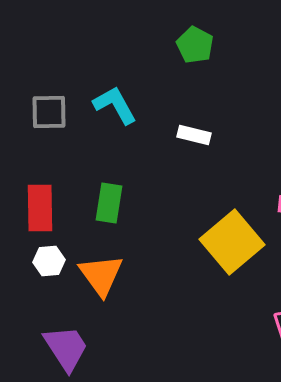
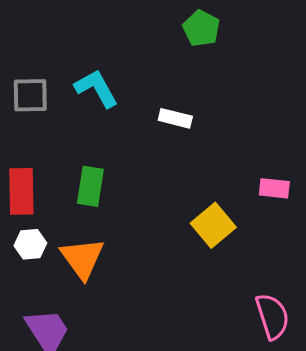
green pentagon: (195, 45) -> (201, 28), moved
yellow square: (232, 242) -> (213, 225), size x0.7

